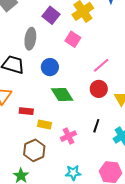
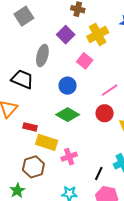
blue circle: (50, 67) -> (68, 86), moved
green diamond: (62, 95) -> (68, 115), turned -35
yellow rectangle: (45, 125) -> (47, 142), size x1.5
black line: (96, 126) -> (99, 174), moved

